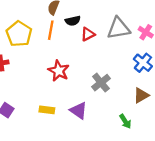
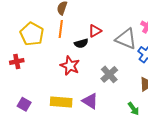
black semicircle: (73, 21) -> (81, 43), moved
gray triangle: (119, 28) -> (126, 39), moved, turned 35
yellow rectangle: (47, 110) -> (61, 102), size x1.5

